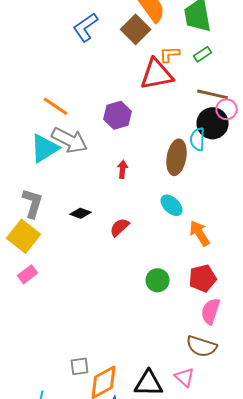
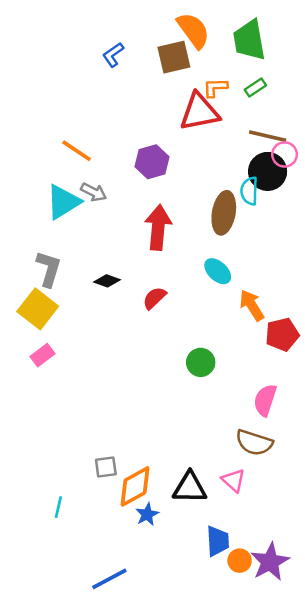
blue L-shape: (86, 27) -> (113, 55), size x0.7
brown square: (136, 29) -> (174, 57), turned 32
gray arrow: (70, 140) -> (94, 192), size x0.6
red arrow: (123, 169) -> (158, 227), size x2.0
red pentagon: (203, 278) -> (282, 334), moved

